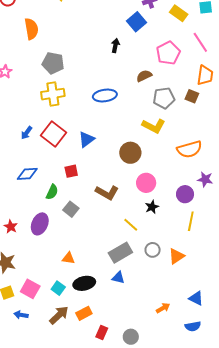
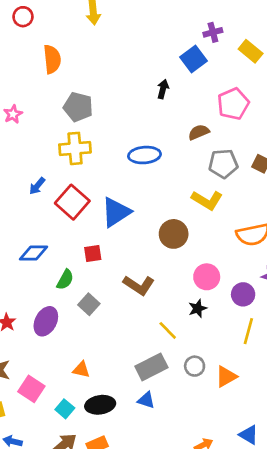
blue arrow: (27, 133) -> (37, 186), moved
blue triangle: (86, 139) -> (116, 212), size x1.4
pink circle: (146, 183) -> (207, 277), moved
pink square: (30, 289) -> (31, 389), moved

